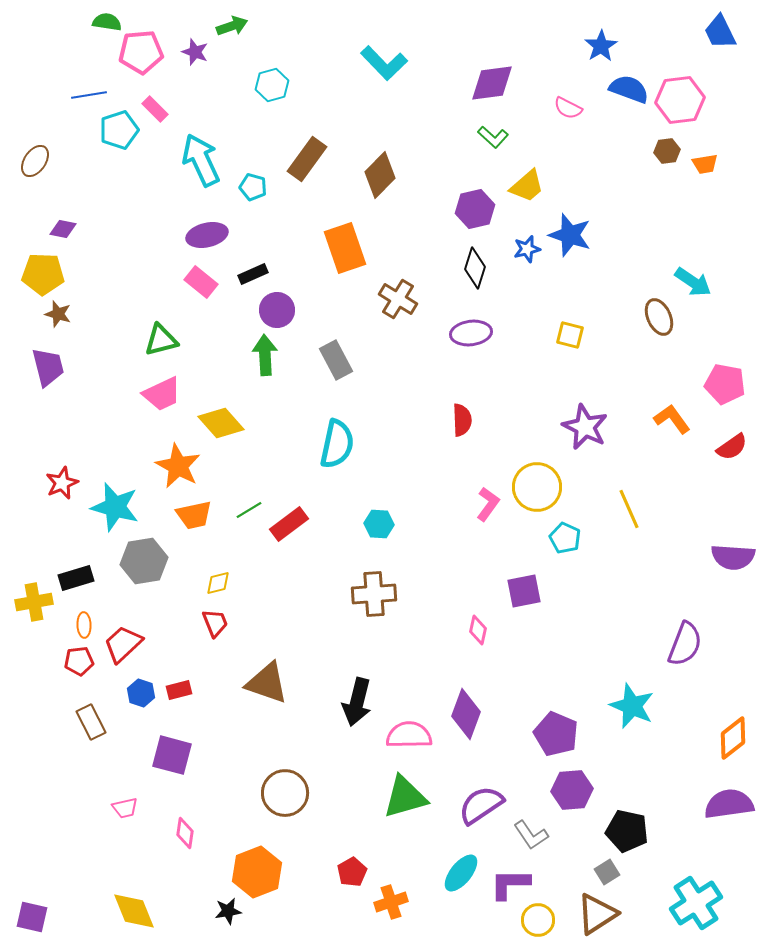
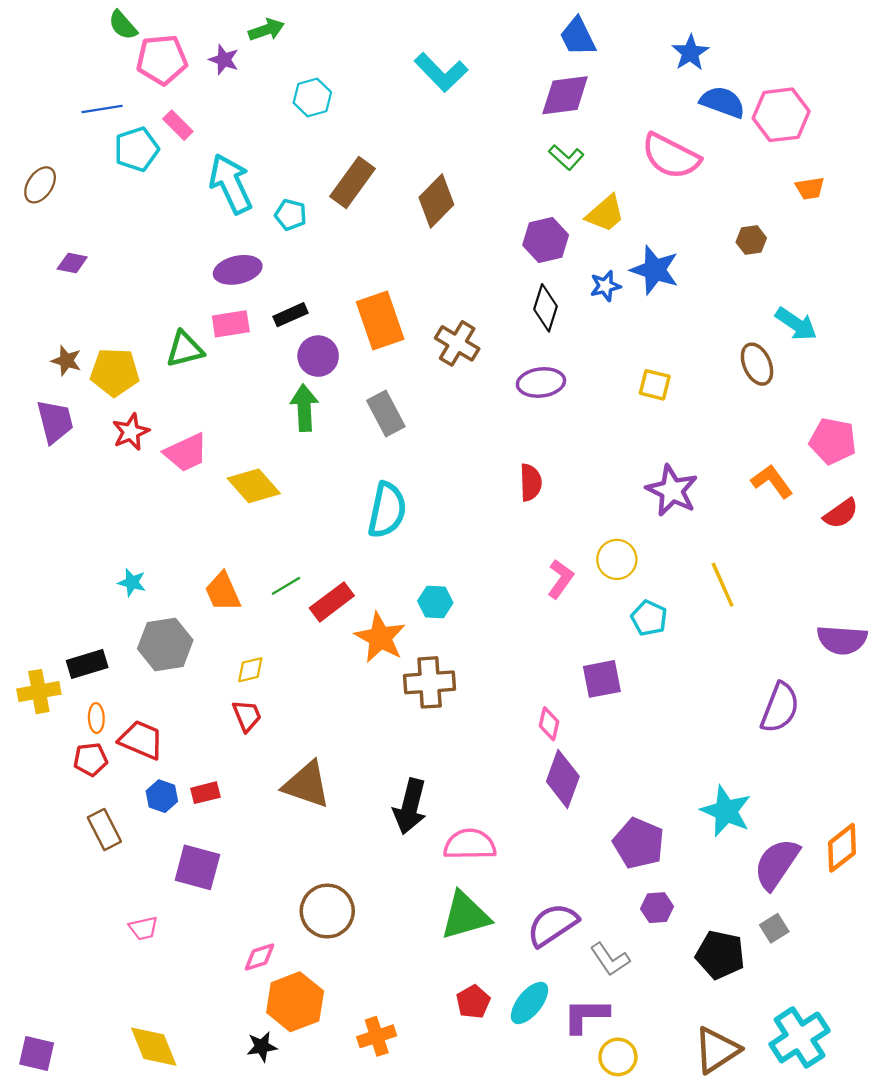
green semicircle: (107, 22) -> (123, 25), turned -140
blue trapezoid: (720, 32) -> (578, 37), moved
pink semicircle: (568, 108) -> (671, 156), moved, size x1.8
brown hexagon: (667, 151) -> (751, 240), moved
orange rectangle: (345, 248) -> (380, 320), moved
yellow pentagon: (43, 274) -> (115, 372), moved
pink rectangle: (201, 282) -> (231, 324), turned -48
green triangle: (161, 340) -> (185, 349), moved
orange star: (178, 466) -> (380, 638), moved
red star: (62, 483) -> (131, 432), moved
yellow circle: (537, 487) -> (617, 559), size x0.7
cyan star: (115, 507) -> (132, 582), size x0.5
orange trapezoid: (194, 515) -> (223, 592), turned 78
red trapezoid: (123, 644) -> (141, 740), turned 66
purple semicircle: (685, 644) -> (780, 708), moved
purple diamond: (466, 714) -> (563, 779), moved
purple hexagon: (572, 790) -> (657, 908), size x0.7
purple semicircle: (729, 804) -> (777, 864), moved, turned -48
pink diamond: (185, 833) -> (259, 957), moved, turned 64
red pentagon: (352, 872) -> (473, 1002), moved
gray square: (607, 872) -> (774, 928), moved
orange cross: (391, 902) -> (377, 1036), moved
brown triangle: (597, 914) -> (717, 1050), moved

